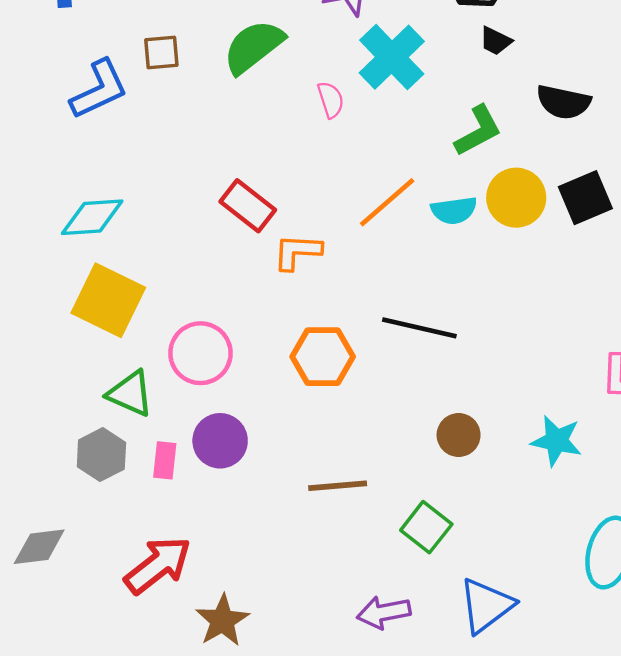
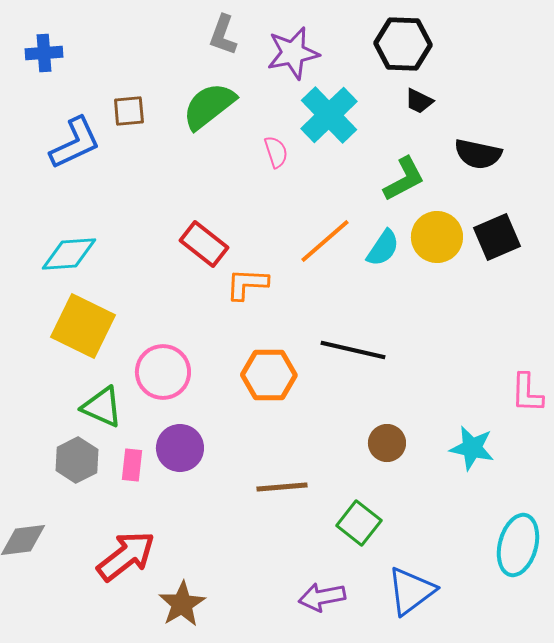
cyan semicircle: (454, 210) -> (383, 248), turned -48

